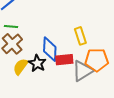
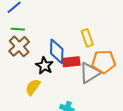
yellow semicircle: (21, 67) -> (33, 87), moved

